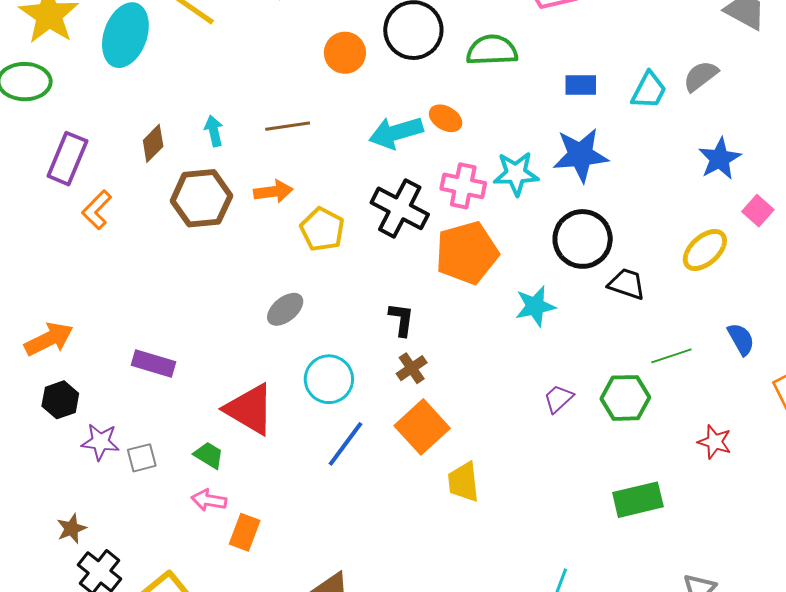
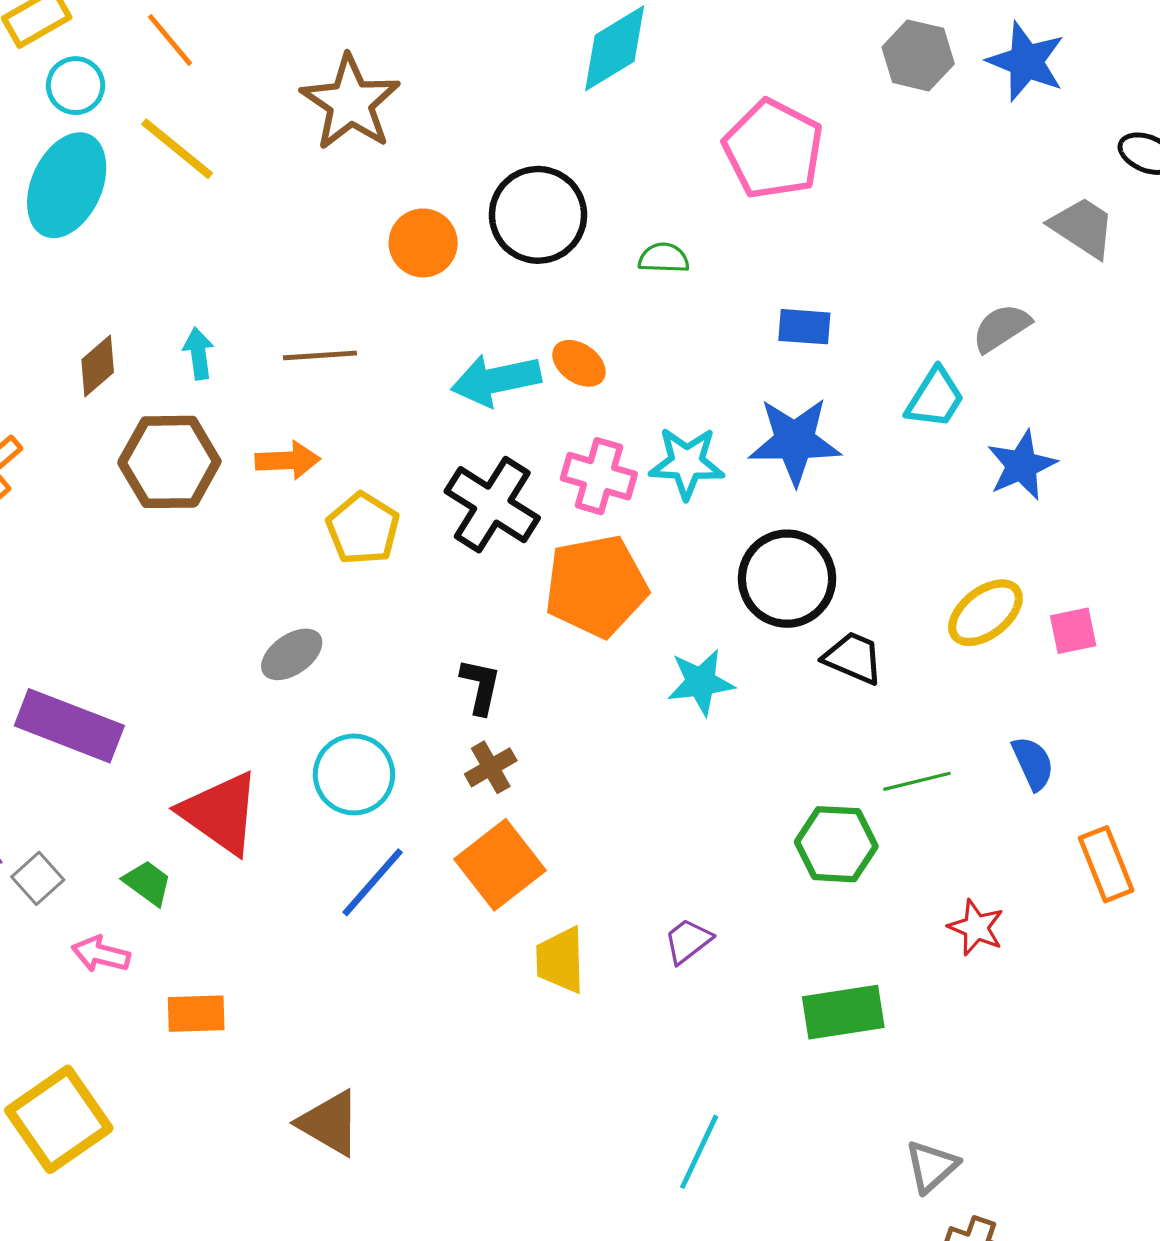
green semicircle: (492, 50) -> (664, 258), size x0.6
cyan trapezoid: (649, 90) -> (935, 398), moved
pink square: (758, 211) -> (1073, 631), moved, turned 32
purple rectangle: (153, 364) -> (69, 726), size x1.5
purple trapezoid: (558, 399) -> (688, 941), moved
gray square: (142, 458) -> (38, 878), turned -32
pink arrow: (209, 500) -> (101, 954), moved
orange rectangle: (245, 532) -> (196, 1014), turned 63

